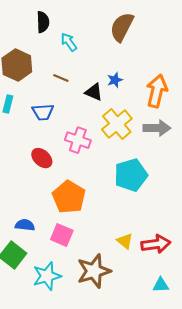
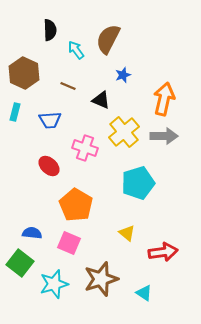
brown semicircle: (122, 27) -> (108, 39), moved
blue star: (115, 80) -> (123, 75), moved
yellow triangle: (125, 241) -> (127, 233), moved
cyan triangle: (161, 285) -> (144, 293), moved, turned 36

